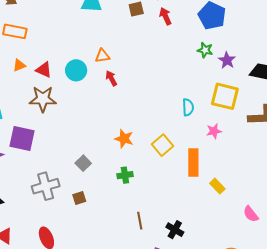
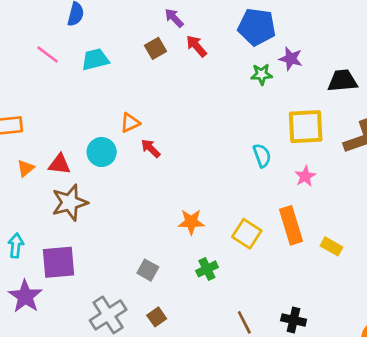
purple star: (227, 60) -> (291, 59), moved
yellow square: (162, 145) -> (247, 234), moved

